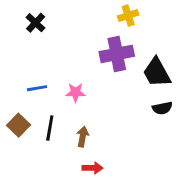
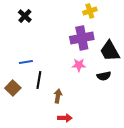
pink star: (75, 92) -> (79, 65), moved
black semicircle: (162, 108) -> (104, 76), moved
black line: (50, 128) -> (39, 80), moved

